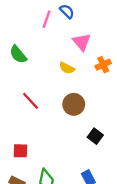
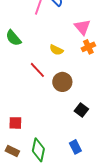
pink triangle: (82, 42) -> (82, 27), moved
red line: (31, 101) -> (37, 70), moved

